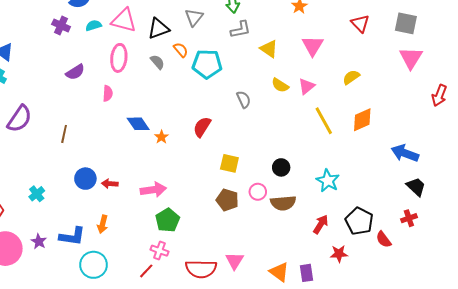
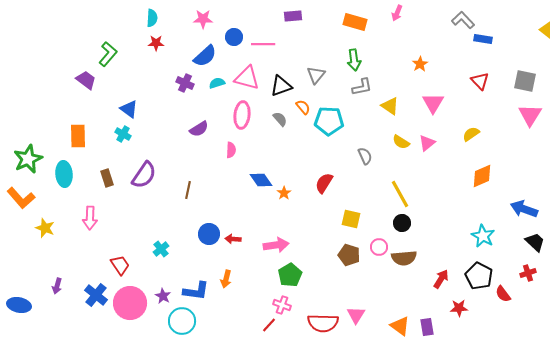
yellow line: (324, 121) -> (400, 194), moved
cyan star: (328, 181) -> (483, 236), moved
cyan circle: (94, 265) -> (182, 321), moved

